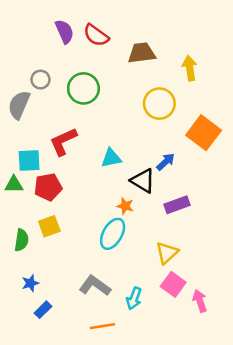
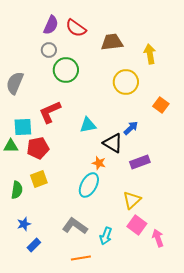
purple semicircle: (64, 32) -> (51, 25), turned 48
gray circle: (40, 80) -> (49, 50), moved
orange square: (204, 133) -> (161, 105), size x0.6

